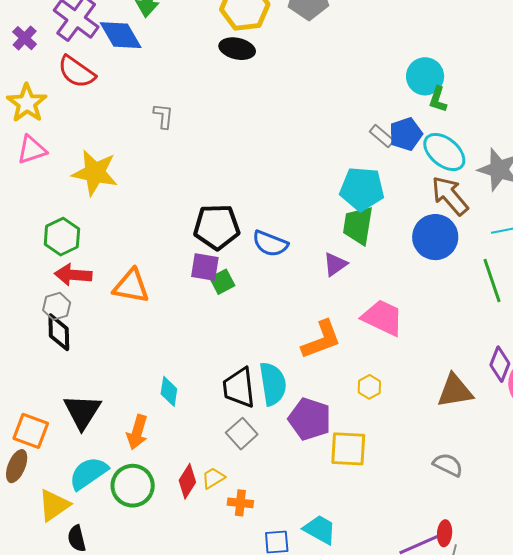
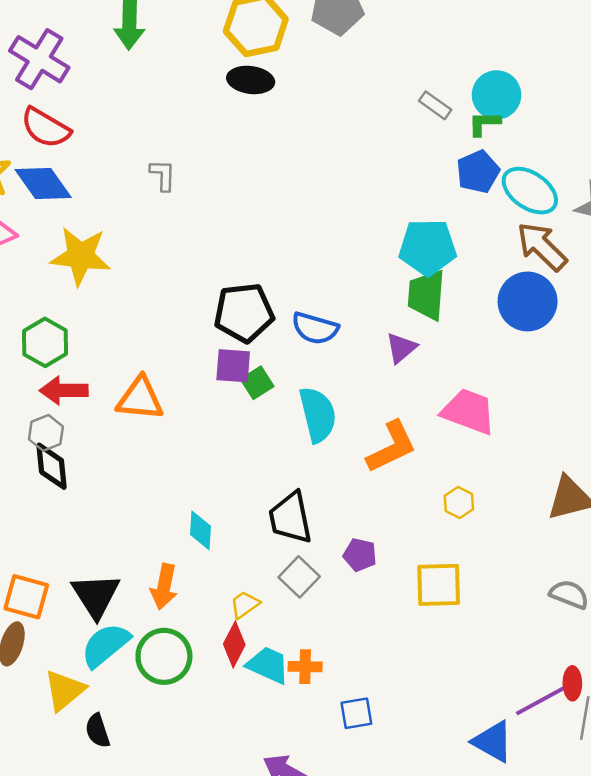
blue diamond: (121, 35) -> (43, 183), moved
green L-shape: (438, 99) -> (484, 123), moved, turned 76
gray rectangle: (382, 136) -> (435, 105), moved
cyan semicircle: (273, 384) -> (318, 415), moved
black triangle: (82, 412) -> (96, 596), moved
purple pentagon: (310, 419) -> (360, 555), moved, size x0.6
yellow trapezoid: (213, 478) -> (245, 605), moved
cyan trapezoid: (320, 529) -> (268, 665), moved

